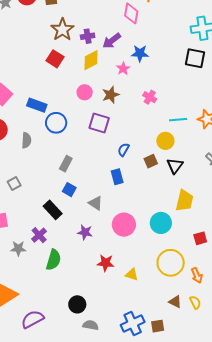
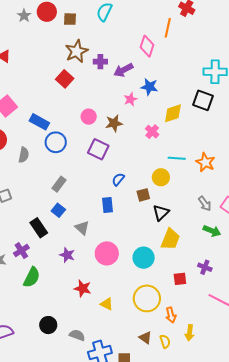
yellow diamond: (91, 60) -> (173, 113), moved
black triangle: (175, 166) -> (161, 213), moved
gray semicircle: (91, 325) -> (77, 335), moved

